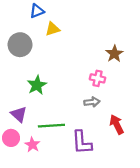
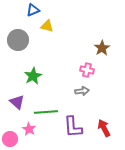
yellow triangle: (53, 29) -> (47, 26), turned 32
red arrow: (117, 124) -> (104, 128), moved
pink circle: (11, 138) -> (10, 139), moved

